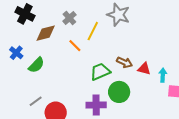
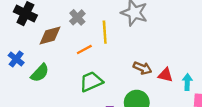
yellow line: (93, 31) -> (105, 32), turned -30
orange line: (75, 46) -> (84, 50), turned -72
green trapezoid: (100, 72) -> (91, 82), moved

